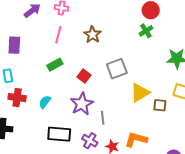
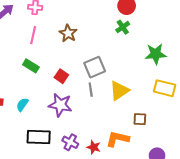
green rectangle: (55, 65) -> (31, 66), turned 63
purple star: (82, 104) -> (60, 105), turned -30
brown square: (160, 105) -> (140, 119), moved
gray line: (103, 118) -> (91, 90), moved

